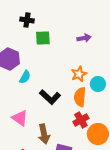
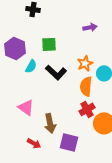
green square: (43, 38) -> (49, 44), moved
black L-shape: (50, 97) -> (56, 72), moved

